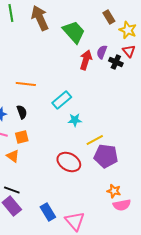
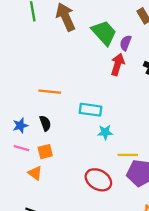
purple semicircle: (102, 52) -> (126, 43), moved
cyan rectangle: (62, 100) -> (90, 110), turned 48
yellow line: (95, 140) -> (128, 155), turned 30

